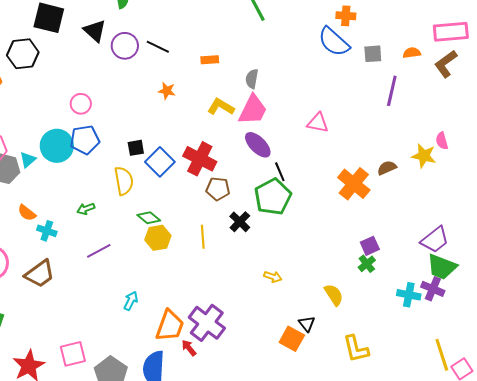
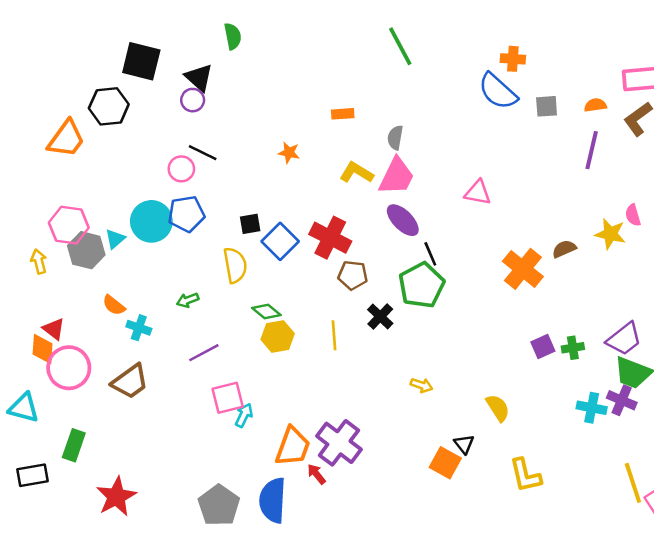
purple circle: (125, 46) -> (193, 100), moved, size x0.7
black line: (158, 47) -> (203, 153), moved
purple line: (392, 91) -> (592, 150), moved
green cross: (367, 264) -> (573, 348), moved, turned 30
pink square: (73, 354) -> (228, 398), moved

